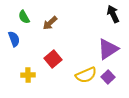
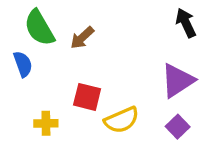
green semicircle: (24, 17) -> (39, 28), size x1.6
red square: (53, 59) -> (87, 97), turned -36
yellow semicircle: (86, 75) -> (122, 120), moved

